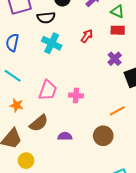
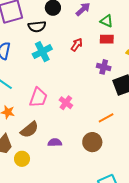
cyan cross: (52, 43) -> (42, 52), turned 36
purple cross: (115, 59) -> (104, 67), turned -32
pink cross: (76, 95) -> (66, 103), turned 32
yellow circle: (26, 161) -> (22, 159), moved

